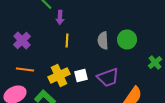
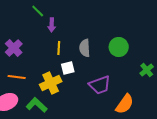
gray semicircle: (103, 40) -> (85, 48), moved
white square: (81, 76) -> (68, 68), moved

